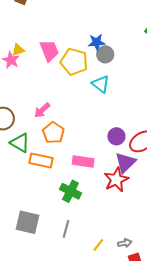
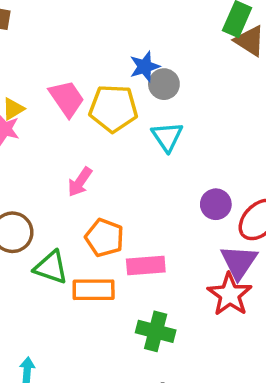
cyan triangle: (101, 84) -> (167, 137), turned 30
pink arrow: (42, 110) -> (80, 182), moved
purple circle: (116, 136) -> (216, 204), moved
pink rectangle: (83, 162) -> (146, 265), moved

